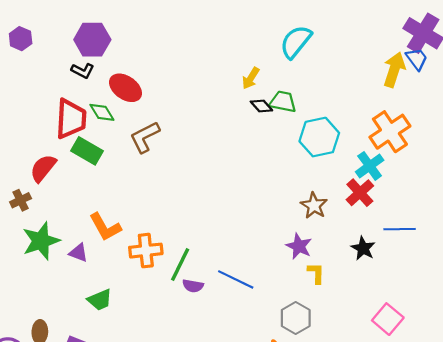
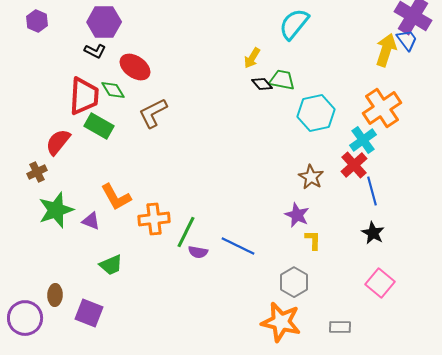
blue line: (400, 229) -> (372, 191), moved, turned 76
black star: (363, 248) -> (373, 233), moved

